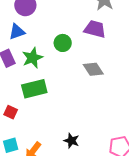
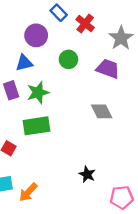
green circle: (63, 43) -> (68, 59), moved
black star: (71, 141) -> (87, 174), moved

